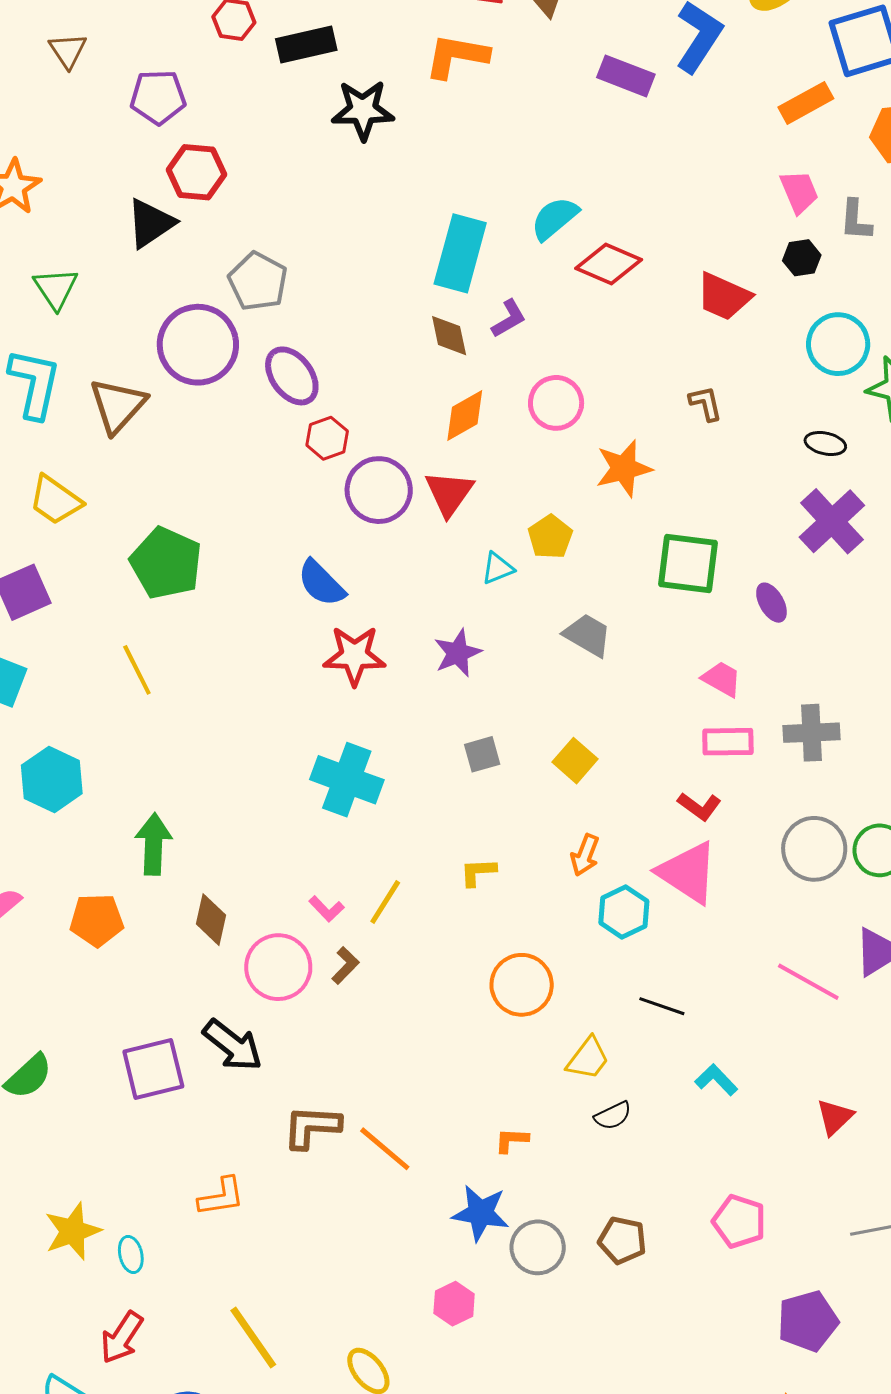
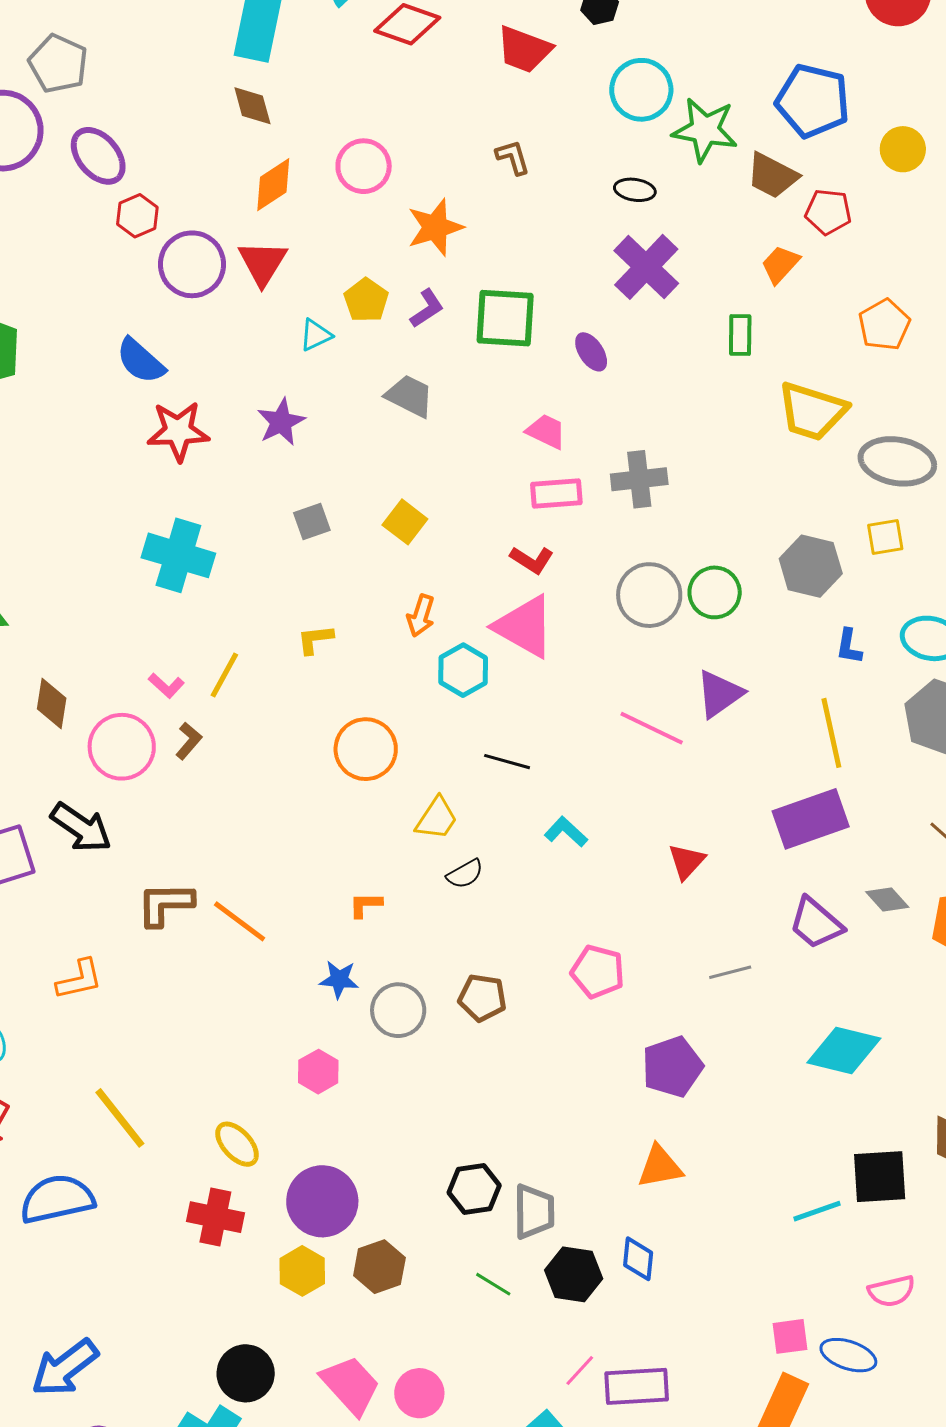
purple L-shape: (509, 319) -> (427, 308), moved
blue star: (481, 1213) -> (339, 979), size x0.7

